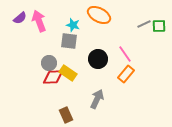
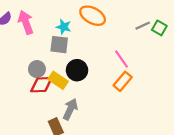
green square: (159, 26) -> (159, 28), turned 32
black circle: (98, 59) -> (77, 70), moved
gray arrow: (97, 99) -> (70, 109), moved

